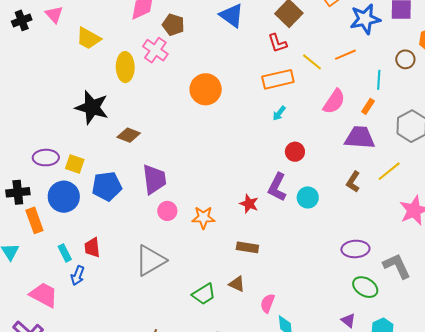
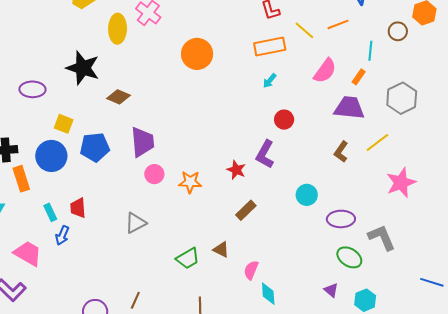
purple ellipse: (46, 158) -> (32, 89), moved
cyan circle: (308, 197) -> (307, 195), moved
brown rectangle: (247, 247) -> (246, 210), moved, turned -55
gray triangle: (150, 260) -> (136, 223), size x0.7

